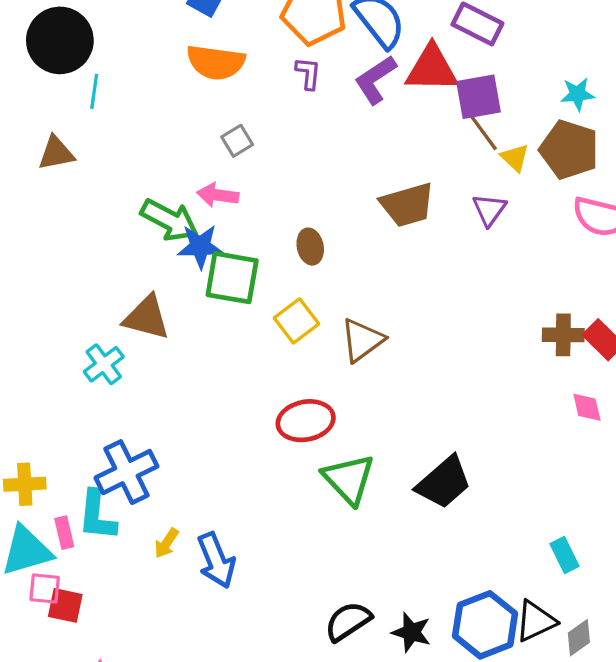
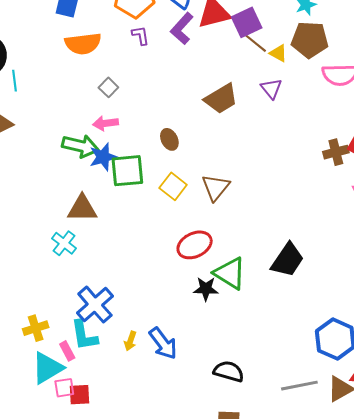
black semicircle: (348, 621) -> (229, 371), moved, turned 64
black star: (411, 632) -> (206, 289), moved

